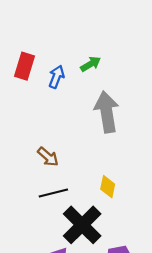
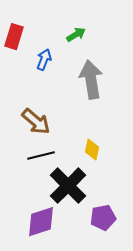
blue arrow: (57, 77) -> (44, 60), moved
brown arrow: (48, 157) -> (36, 122), size x1.4

